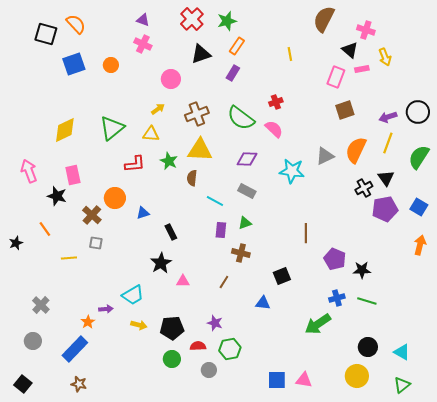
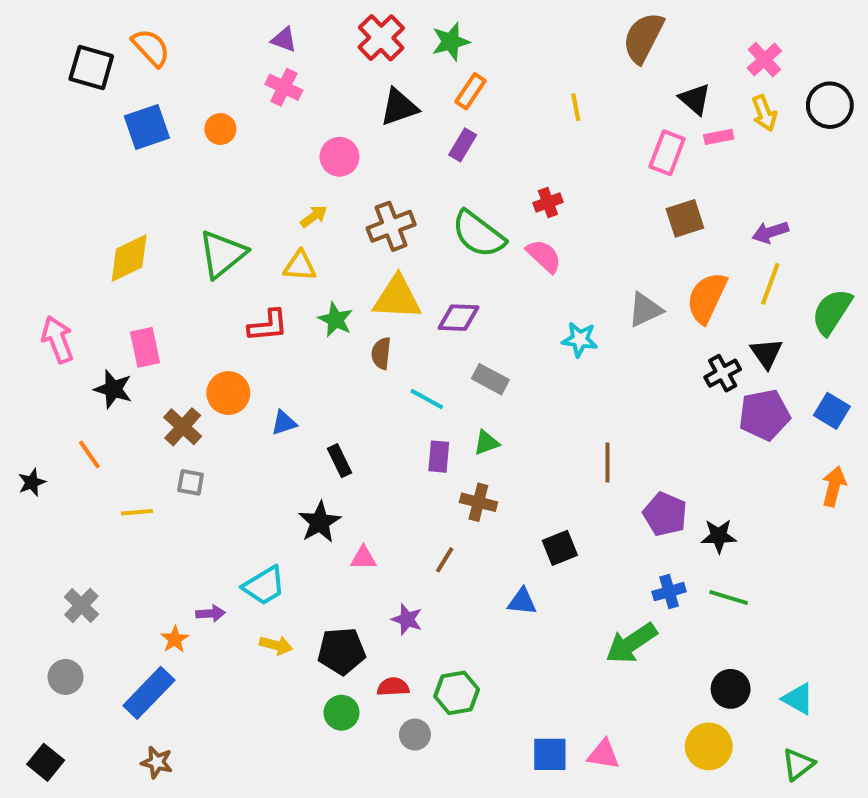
pink cross: (366, 30) -> (764, 60), moved, turned 30
black circle: (418, 112) -> (830, 105), moved
purple diamond: (247, 159) -> (459, 318), moved
cyan star: (292, 171) -> (580, 339), size x0.7
purple star: (215, 323) -> (407, 619), moved

